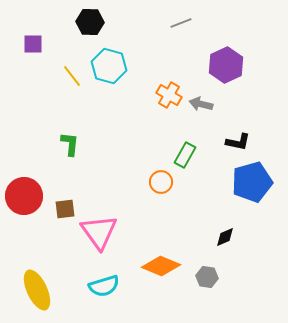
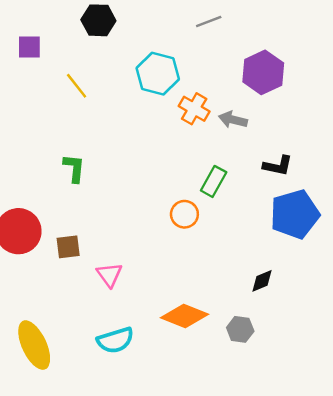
cyan hexagon: (109, 66) -> (158, 74), moved
pink triangle: (99, 232) -> (109, 275), size x0.6

